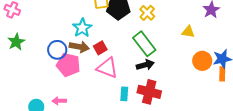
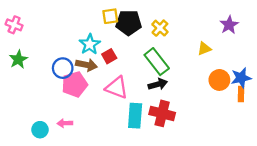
yellow triangle: (188, 32) -> (204, 49), turned -32
red square: (100, 48) -> (109, 56), moved
pink pentagon: (68, 65) -> (75, 84), turned -30
cyan rectangle: (124, 94) -> (135, 116), size x1.6

